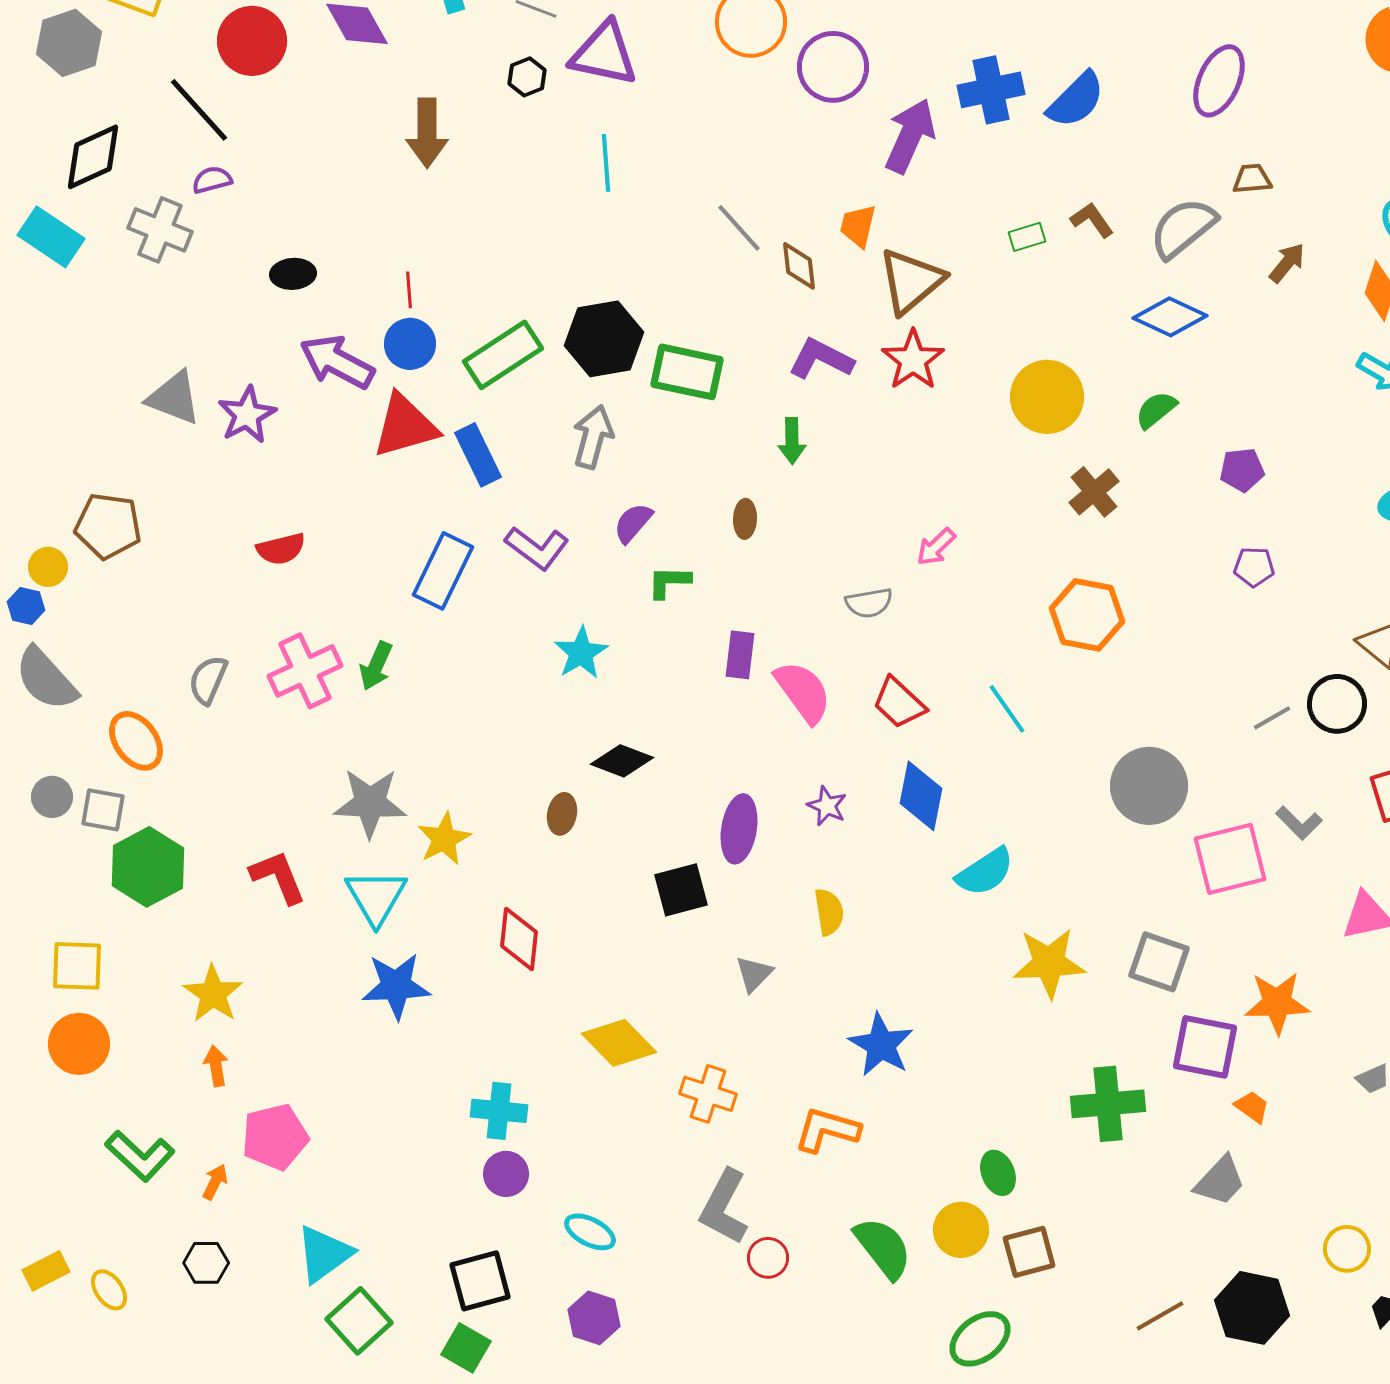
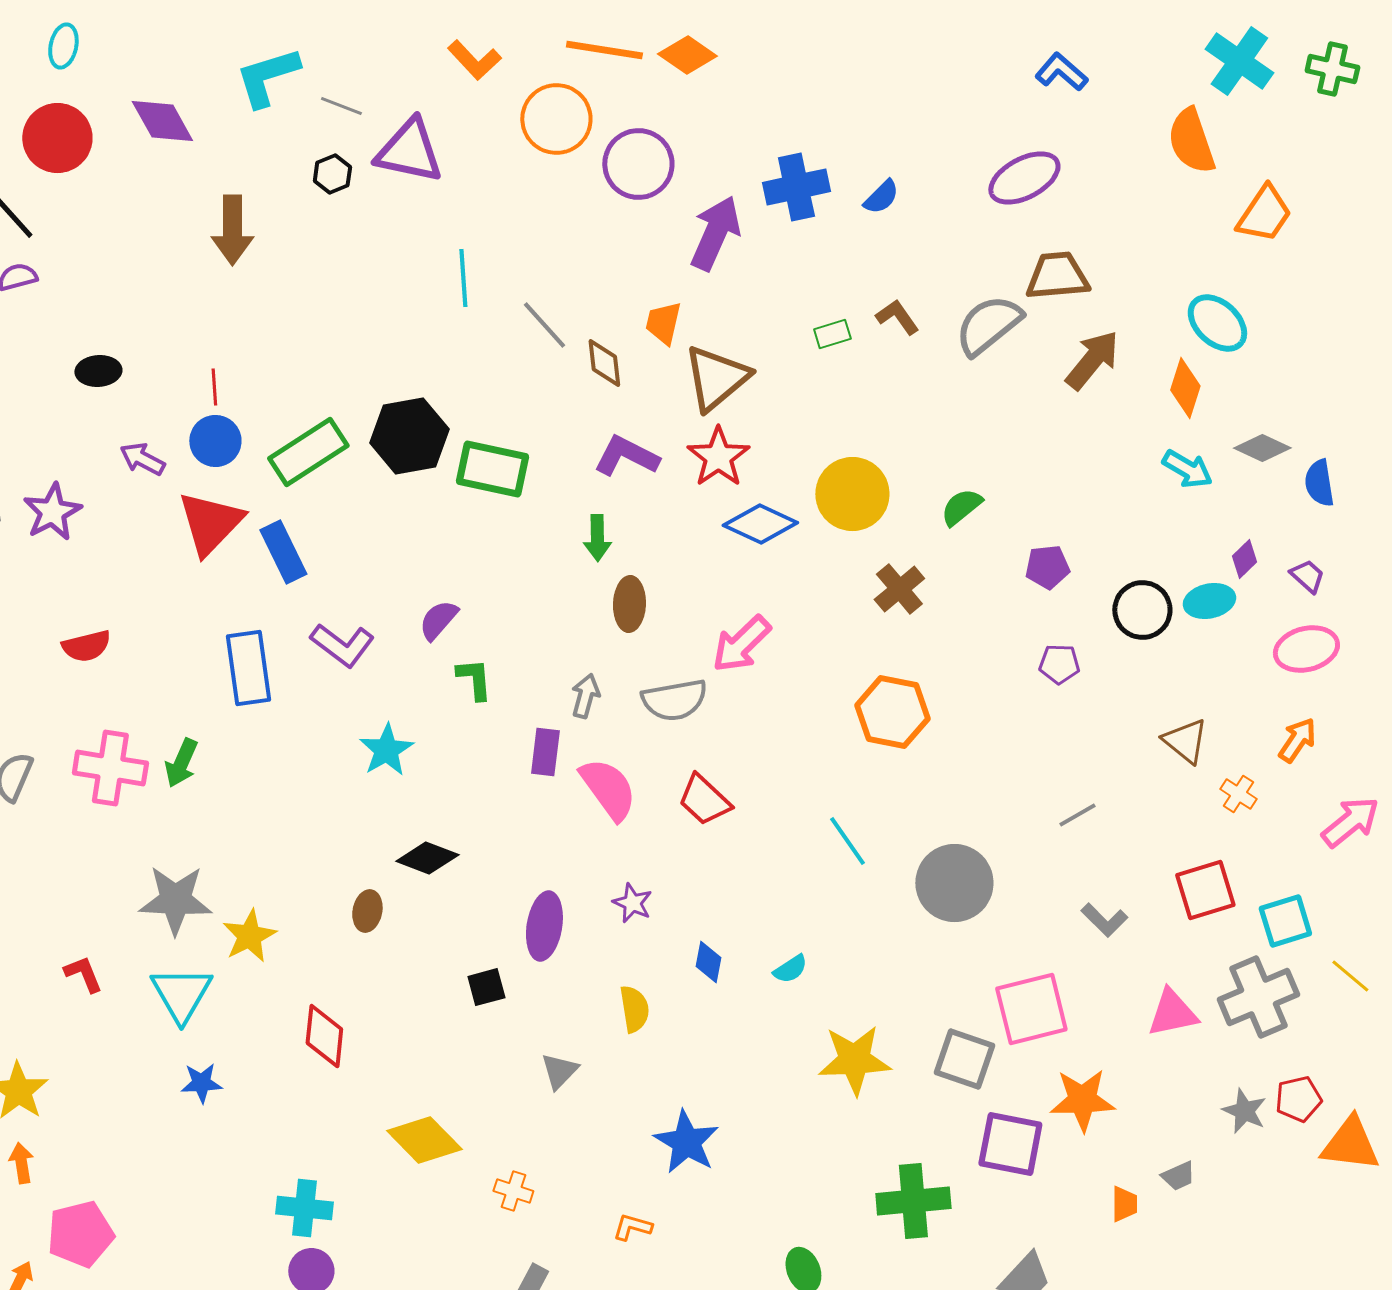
purple ellipse: (1219, 81) -> (1024, 178), turned 38
blue semicircle: (1076, 100) -> (881, 197), size x0.6
cyan line: (606, 163) -> (463, 278), moved
brown trapezoid: (1252, 179) -> (1057, 276), size x1.6
brown arrow: (1287, 263) -> (1092, 360), size x1.5
blue diamond: (1170, 317) -> (760, 524), moved
purple arrow: (337, 362) -> (142, 459), size x0.6
red triangle: (405, 426) -> (210, 523), turned -30
gray arrow: (593, 437) -> (585, 696), moved, size x0.7
brown ellipse: (745, 519) -> (629, 604), moved, size x1.4
pink arrow: (936, 547) -> (741, 644), size x1.5
blue rectangle: (443, 571) -> (248, 668), turned -34
green L-shape: (669, 582) -> (474, 679), turned 84
gray semicircle: (869, 603) -> (674, 700), size x1.4
pink cross: (305, 671) -> (110, 768), turned 34
black circle: (1337, 704) -> (1142, 610), moved
cyan line: (1007, 709) -> (847, 841), moved
blue diamond: (921, 796) -> (708, 962), moved, size x0.6
pink square: (1230, 859) -> (1031, 1009), moved
cyan semicircle: (985, 872) -> (790, 969), size x0.6
red L-shape: (278, 877) -> (83, 974), size x0.7
black square: (681, 890) -> (486, 987), size x0.7
blue star: (396, 986) -> (201, 1083), size x0.6
orange cross: (708, 1094) -> (513, 1191), size x0.7
orange trapezoid: (1252, 1107) -> (1124, 1204), moved, turned 54
orange L-shape: (827, 1130) -> (632, 1227), size x0.6

